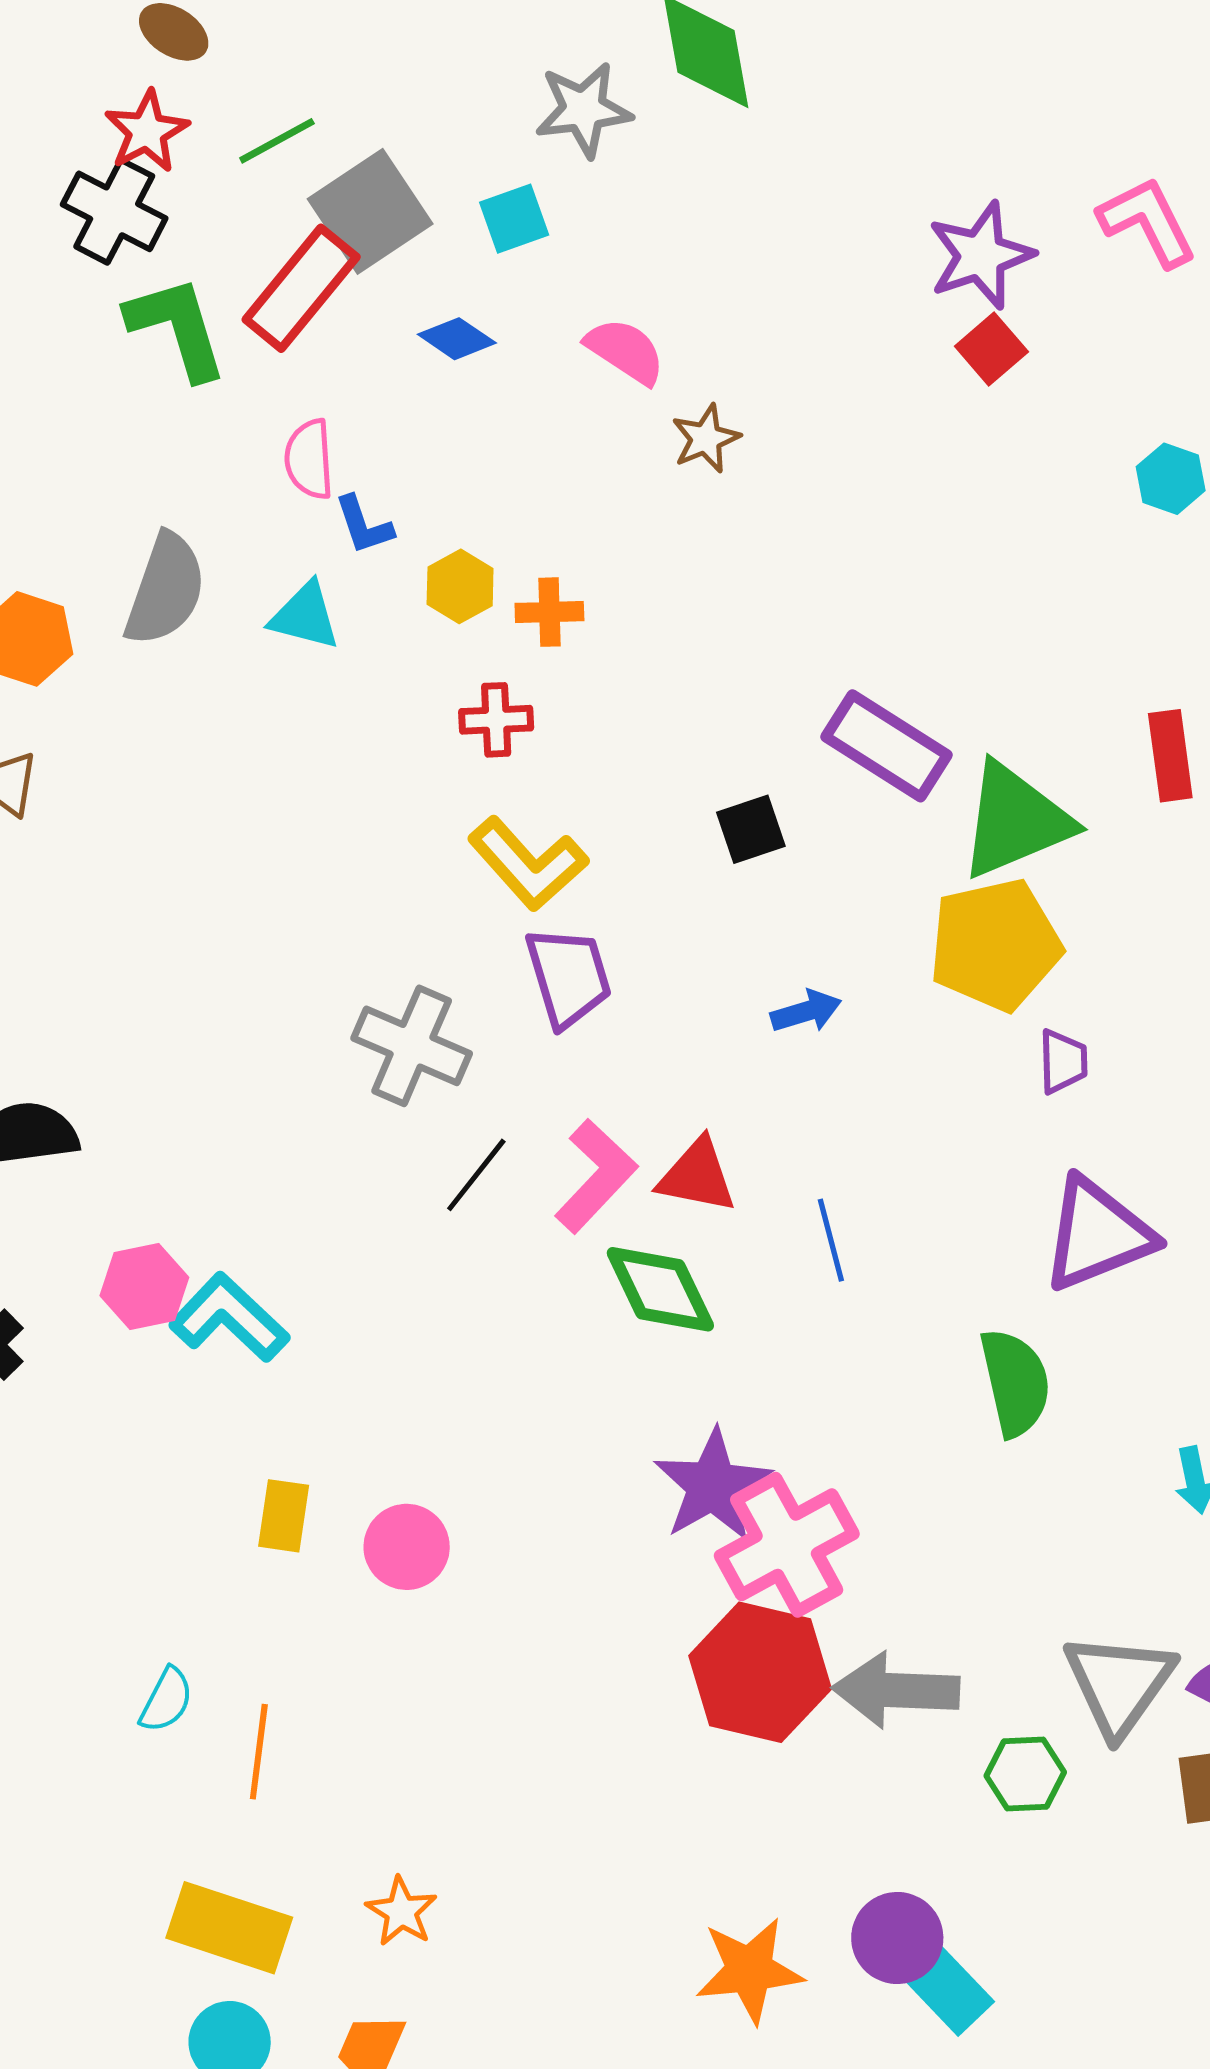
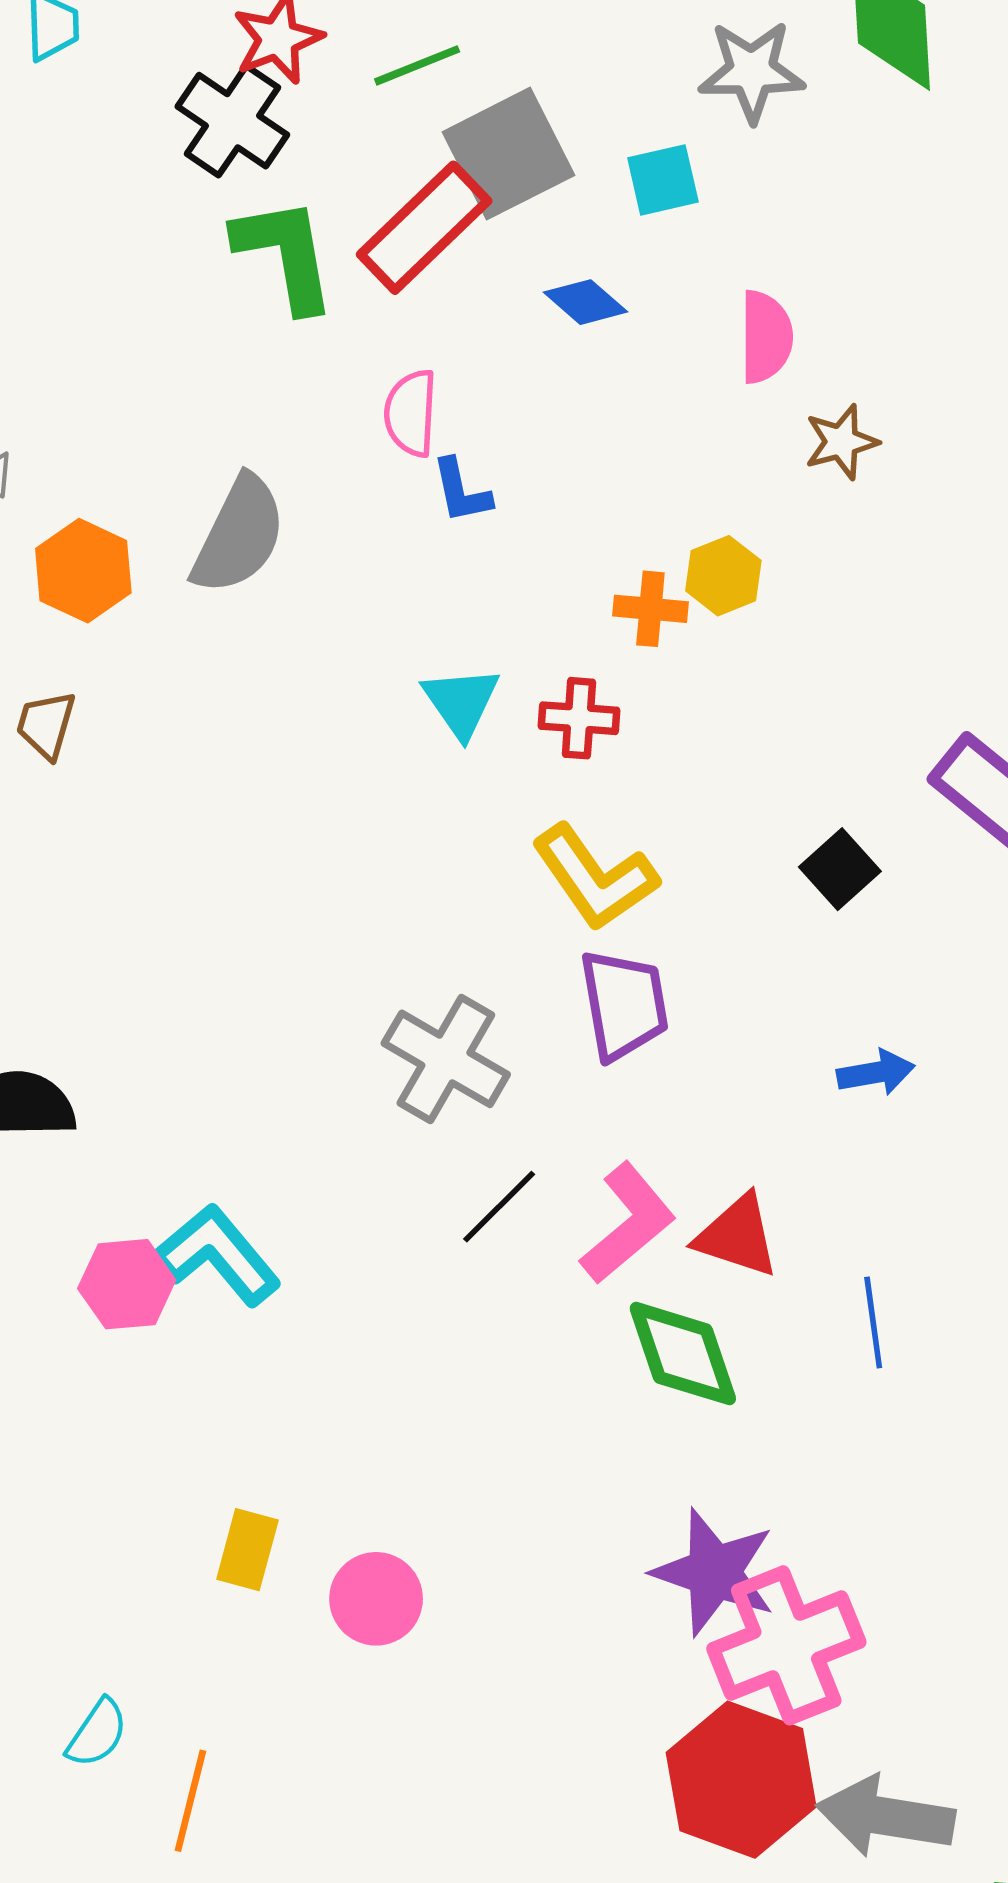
pink semicircle: (625, 351) -> (766, 337), turned 50
yellow hexagon: (460, 586) -> (723, 576), moved
cyan triangle: (305, 616) -> (461, 702), moved, turned 34
black square: (751, 829) -> (840, 869), turned -30
cyan L-shape: (229, 1318) -> (217, 1255), moved
purple star: (713, 1486) -> (714, 1572), turned -30

